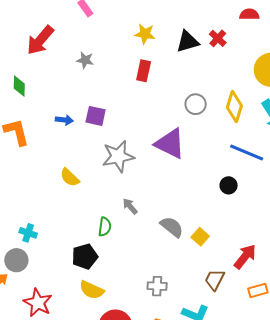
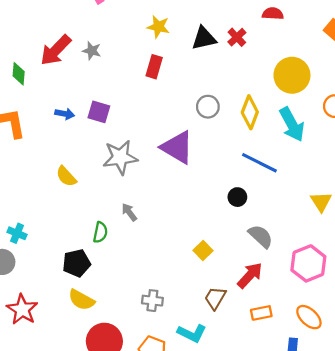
red arrow: (40, 40) -> (56, 50), moved
gray semicircle: (172, 227) -> (261, 236), moved

